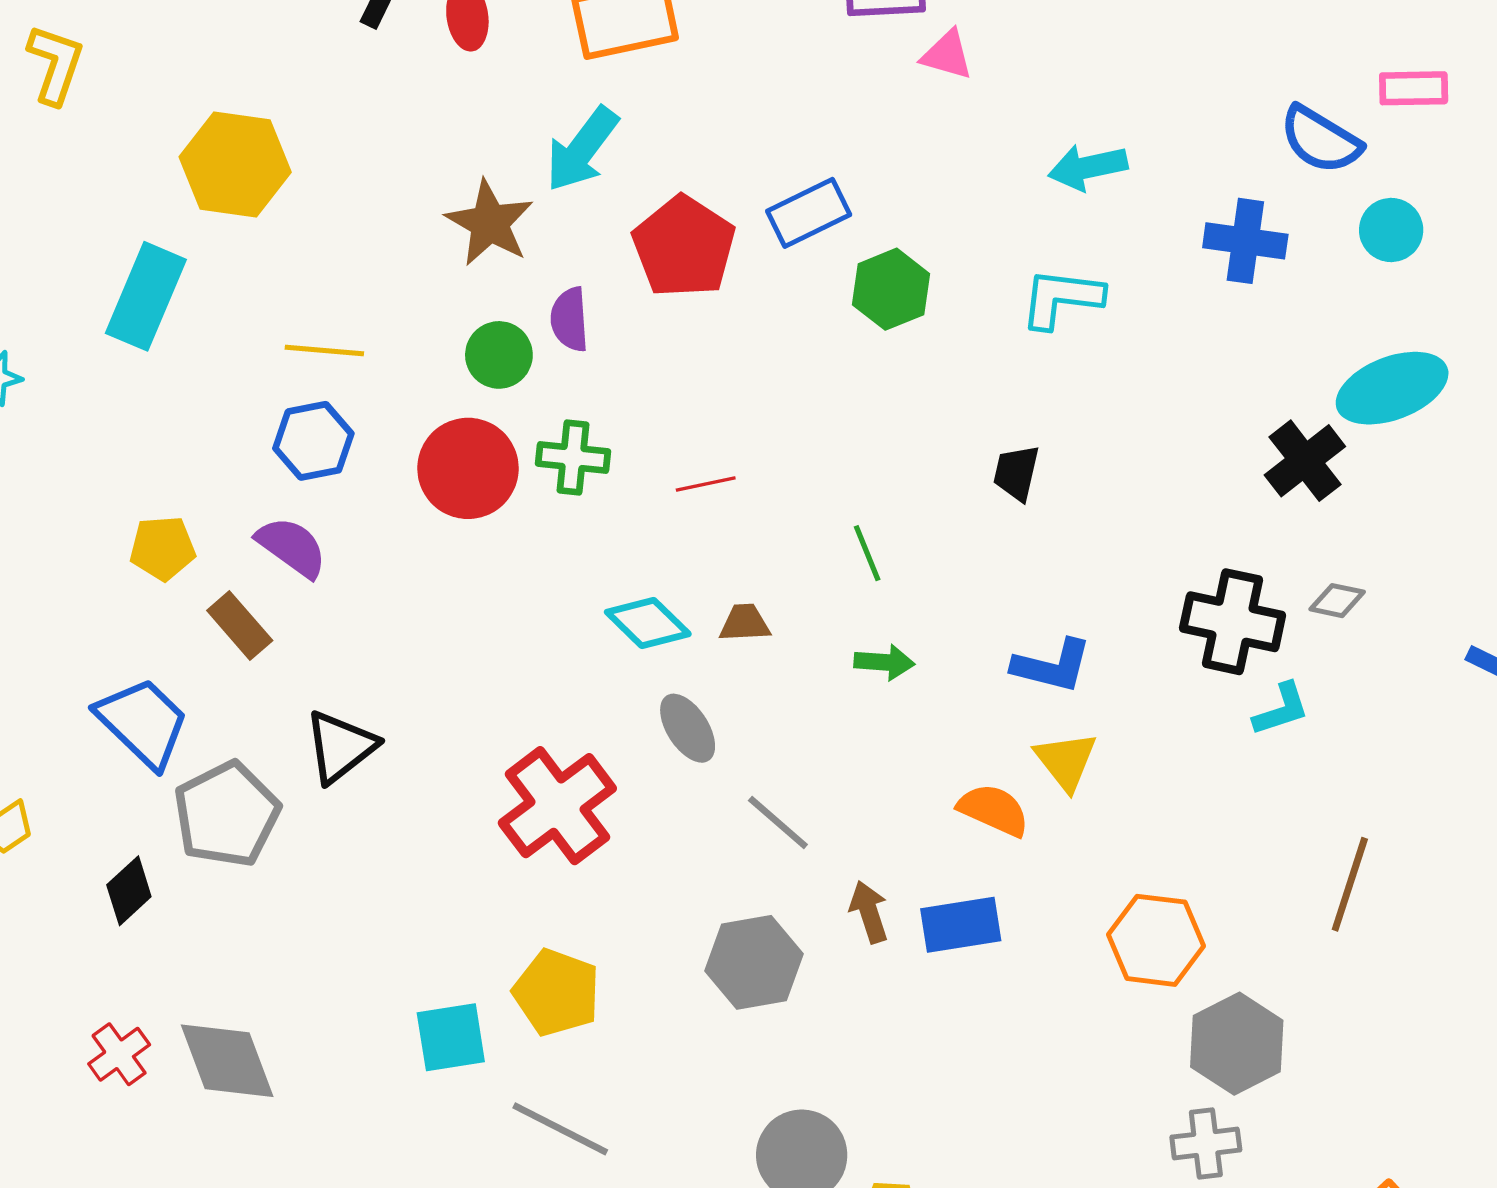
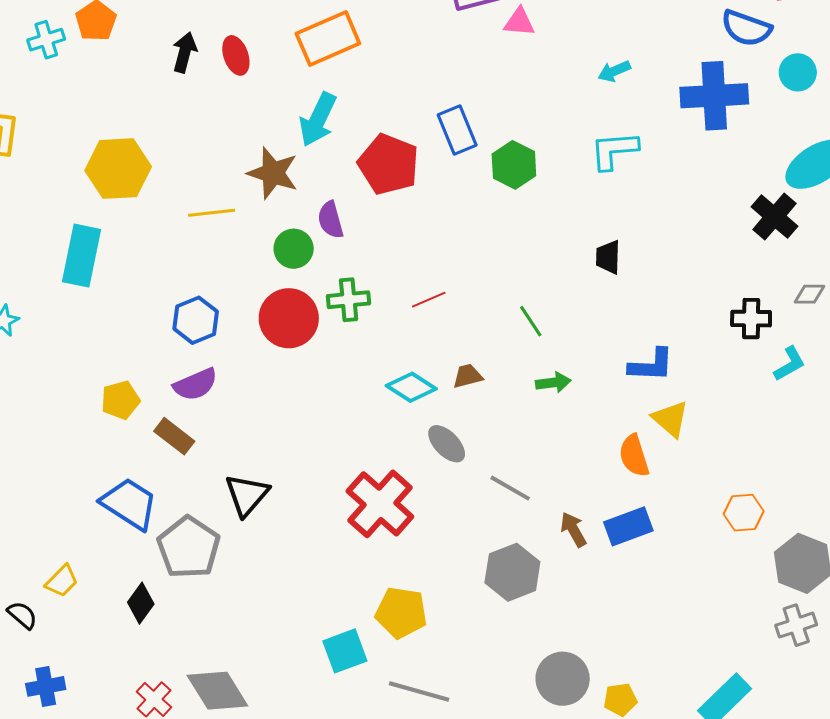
cyan arrow: (1088, 167) -> (614, 71), size x0.7
blue rectangle: (809, 213) -> (457, 130), turned -75
blue cross: (1245, 241) -> (714, 96), size x1.4
yellow line: (324, 351) -> (212, 213), moved
purple semicircle: (292, 547) -> (195, 384), turned 132
black cross: (1233, 622) -> (751, 319), size x0.7
orange semicircle: (994, 810) -> (634, 456), turned -120
orange hexagon: (1156, 940) -> (744, 513), size x0.7

